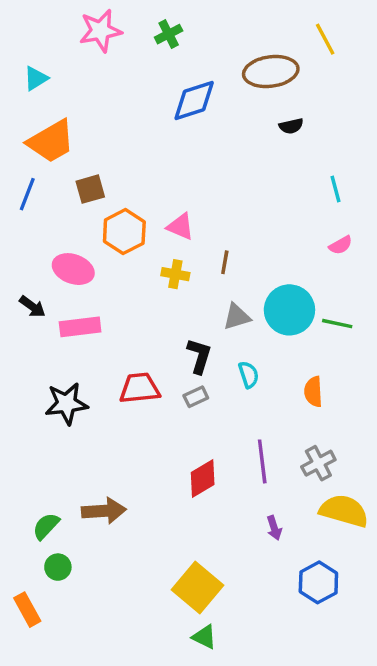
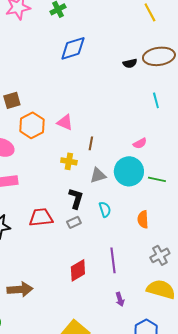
brown ellipse: (271, 72) -> (159, 56), moved
pink semicircle: (341, 245) -> (140, 143), moved
yellow cross: (175, 274) -> (69, 161), moved
gray cross: (318, 463) -> (160, 255), moved

